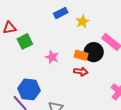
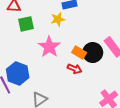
yellow star: (82, 22) -> (58, 19), moved
pink star: (52, 57) -> (49, 47), size x1.5

